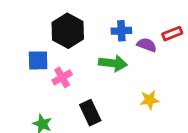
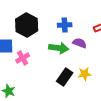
purple semicircle: (147, 45) -> (80, 43), moved
black rectangle: (90, 113) -> (65, 77), moved, turned 60

